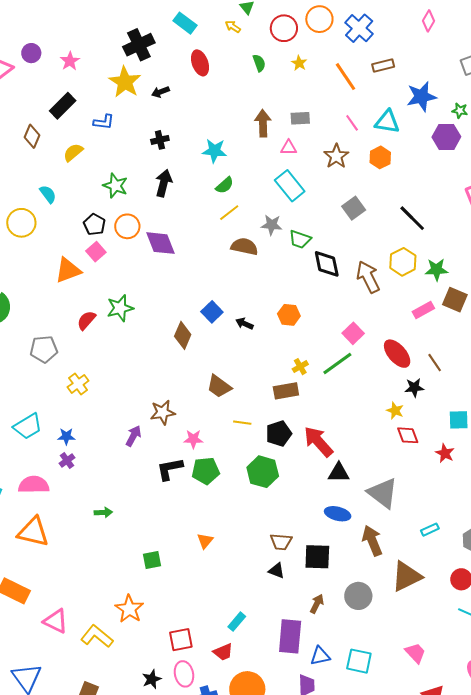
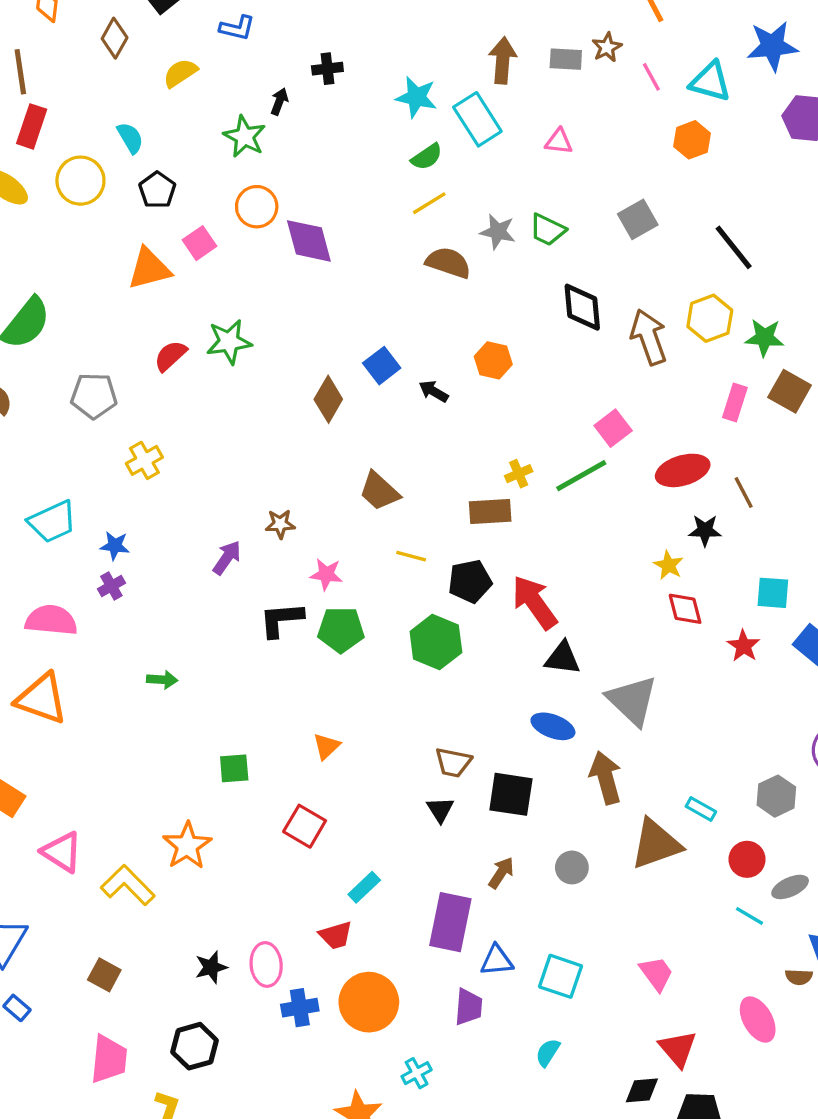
pink triangle: (289, 148) -> (559, 141), moved
brown star: (336, 156) -> (607, 47), moved, size x0.7
black arrow: (164, 183) -> (279, 101), moved, size x0.6
cyan rectangle: (290, 186) -> (477, 119), moved
black pentagon: (94, 225) -> (157, 190), moved
green trapezoid: (300, 239) -> (547, 230), moved
pink rectangle: (423, 310) -> (735, 403), turned -50
orange hexagon: (289, 315) -> (493, 360), moved
red ellipse: (397, 354) -> (683, 470), turned -72
brown star: (163, 412) -> (280, 524), size x0.7
cyan rectangle: (430, 530) -> (701, 809), moved, turned 48
black triangle: (277, 571) -> (440, 810), turned 30
gray circle: (358, 596) -> (572, 867), size x0.7
red square: (181, 640) -> (305, 826), moved, turned 35

